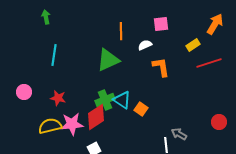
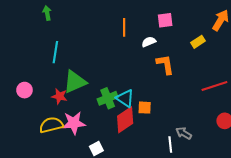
green triangle: (108, 60) -> (75, 82), moved
red line: (209, 63) -> (214, 86), moved
orange square: (141, 109) -> (145, 108), turned -32
red diamond: (96, 117) -> (125, 120), moved

